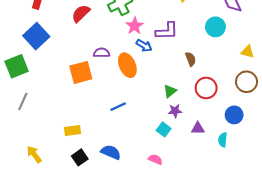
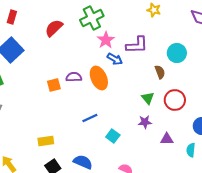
cyan circle: (215, 27) -> (177, 53), moved
purple semicircle: (102, 53) -> (74, 77), moved
orange square: (81, 72) -> (54, 85), size x0.6
green triangle: (170, 91) -> (148, 98), moved, turned -32
cyan square: (164, 129) -> (113, 136), moved

